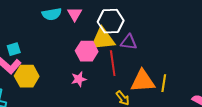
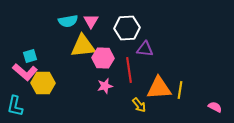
yellow triangle: (103, 39) -> (83, 46), moved
pink star: (79, 79) -> (105, 86), moved

